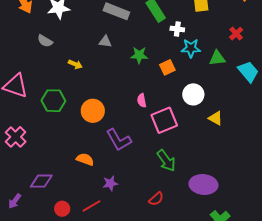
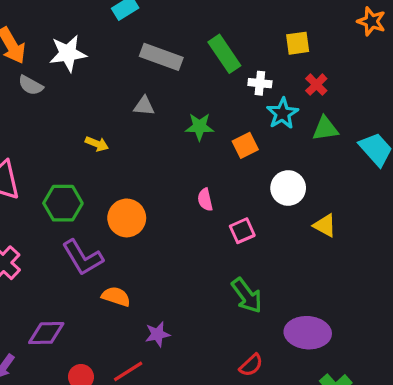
red cross: (236, 34) -> (316, 85), moved
gray semicircle: (45, 41) -> (31, 85), moved
cyan star: (191, 48) -> (282, 113), turned -30
pink square: (164, 120) -> (242, 231), size x0.6
purple L-shape: (119, 140) -> (83, 258), moved
red semicircle: (156, 199) -> (251, 365), moved

